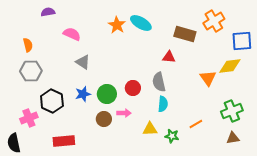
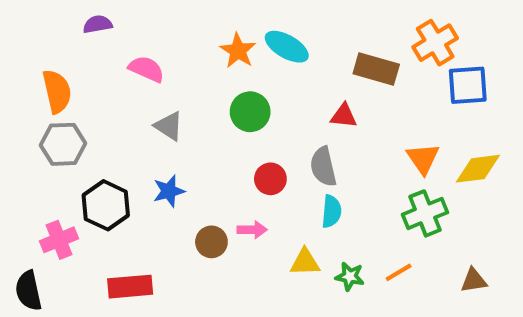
blue square: (242, 41) -> (468, 85), moved
orange semicircle: (28, 45) -> (57, 91), size x1.5
yellow diamond: (230, 66) -> (478, 169), moved
green circle: (107, 94) -> (250, 112), moved
green cross: (232, 111) -> (425, 213), moved
orange line: (196, 124) -> (399, 272), moved

